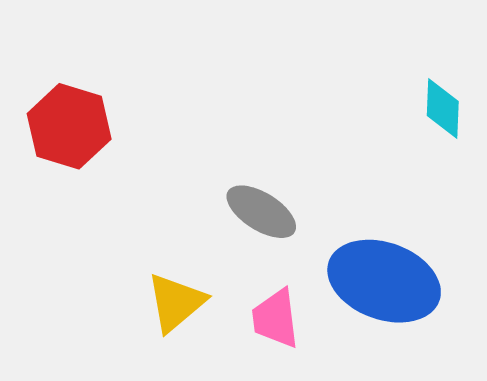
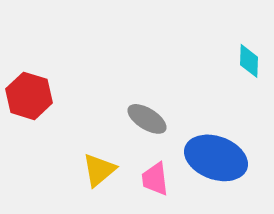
red hexagon: (69, 126) -> (29, 96), moved

